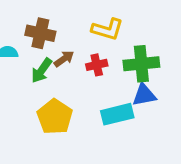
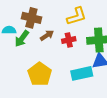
yellow L-shape: (107, 29) -> (77, 16), turned -35
green arrow: (42, 70) -> (22, 39), moved

